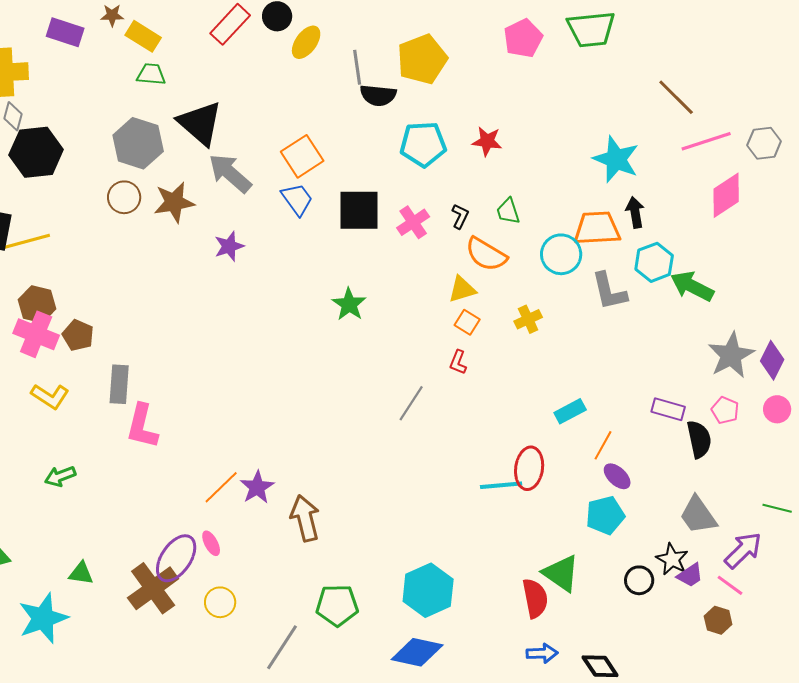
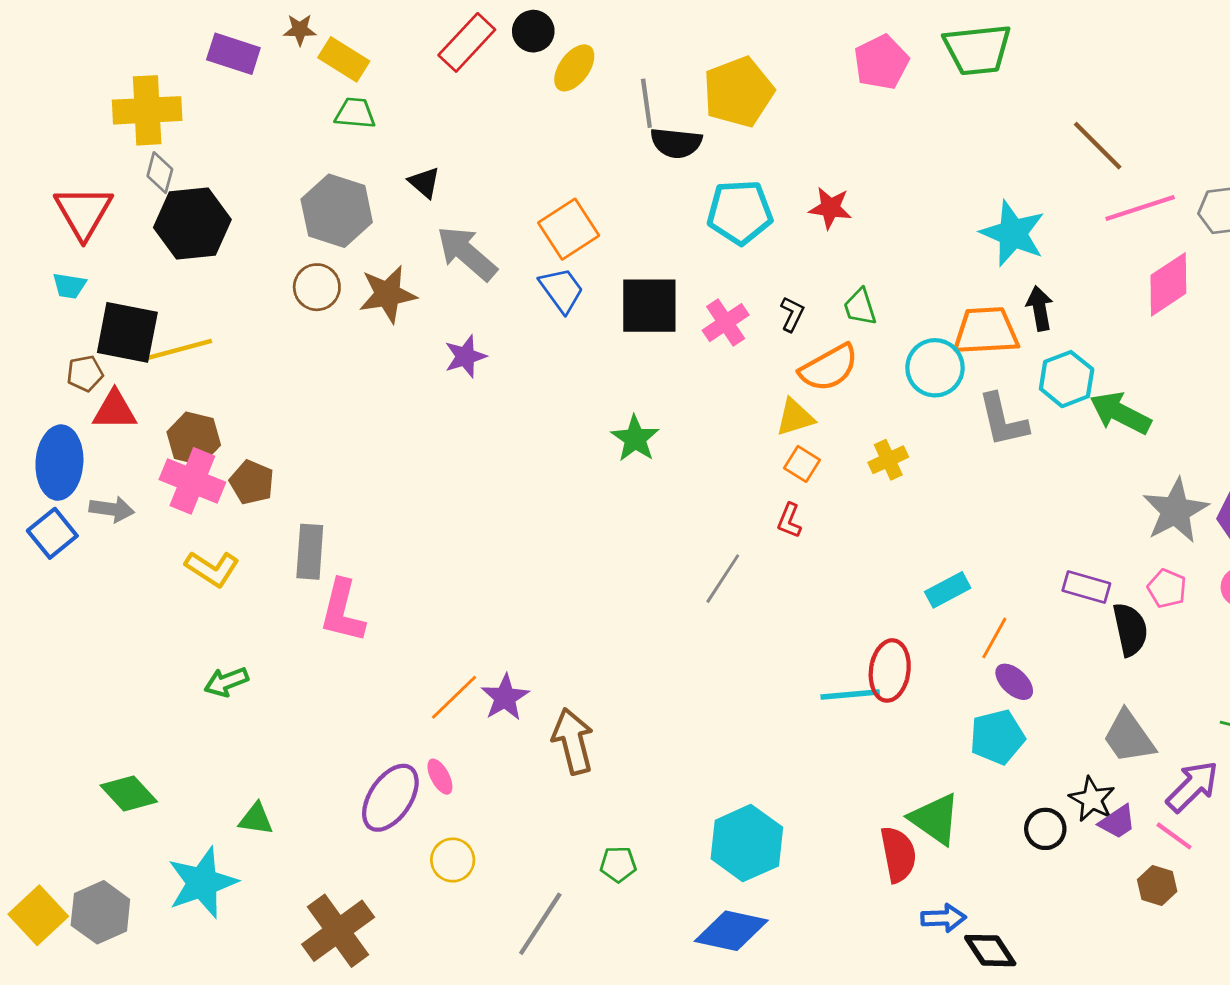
black triangle: (200, 123) -> (424, 182), size x0.5
orange semicircle: (486, 254) -> (829, 368), turned -60
brown cross: (153, 588) -> (338, 931), moved
green pentagon: (337, 605) -> (618, 864), size x0.6
blue arrow: (542, 653) -> (943, 918), moved

